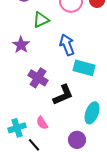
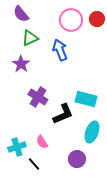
green triangle: (41, 20) -> (30, 38), moved
blue arrow: (67, 45) -> (60, 50), moved
cyan rectangle: (84, 68) -> (86, 99), moved

